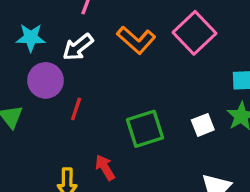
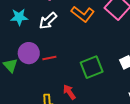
purple circle: (45, 80) -> (29, 53), moved
red line: (76, 109) -> (49, 58), turned 64

